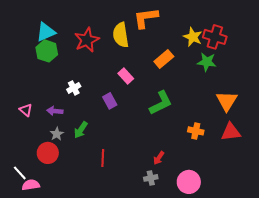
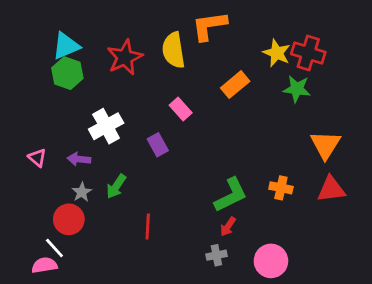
white cross: (74, 88) -> (106, 126), size x1.6
green L-shape: (161, 103) -> (231, 195), moved
white line: (20, 173) -> (54, 248), moved

